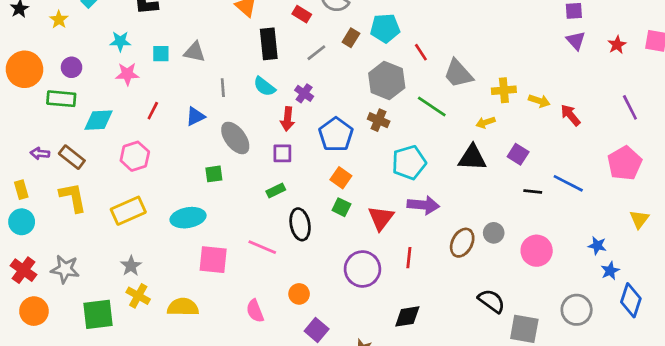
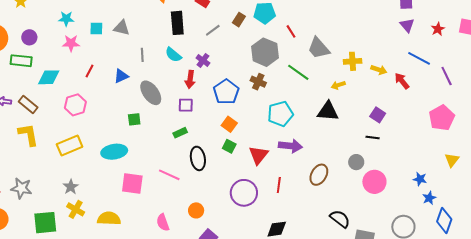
purple square: (518, 154) -> (378, 115), moved
blue line: (568, 183) -> (419, 58), moved
gray circle: (494, 233) -> (356, 162), moved

